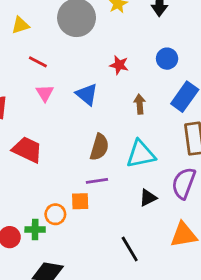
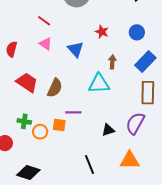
pink triangle: (45, 93) -> (46, 44), turned -32
brown semicircle: (99, 147) -> (55, 88), moved
cyan triangle: (141, 154) -> (99, 84), moved
green cross: (35, 230) -> (24, 121), moved

